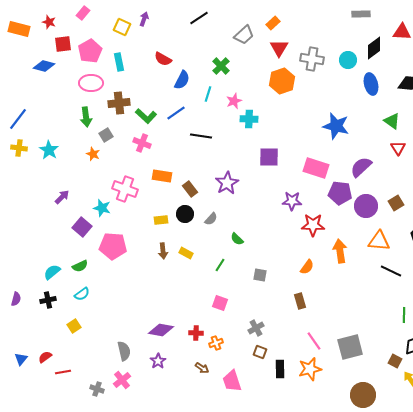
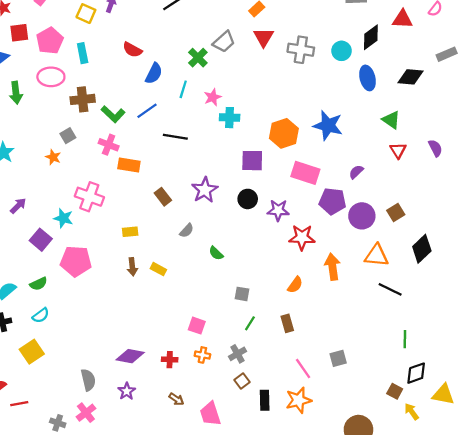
gray trapezoid: (244, 35) -> (224, 42), moved
orange hexagon: (282, 81) -> (284, 133), moved
green arrow: (86, 117) -> (16, 93), moved
purple semicircle: (361, 167) -> (356, 172), size x0.6
orange rectangle: (162, 176) -> (129, 165), moved
black circle: (185, 214) -> (248, 199), moved
green line: (220, 265) -> (250, 323), moved
yellow square: (74, 326) -> (32, 352), size x1.5
orange cross: (216, 343) -> (202, 355), moved, turned 32
gray square: (350, 347) -> (338, 358), moved, size x0.6
brown square: (260, 352) -> (242, 381), turned 32

